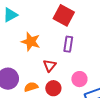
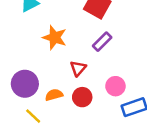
purple rectangle: (68, 44) -> (102, 42), turned 35

